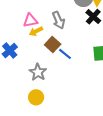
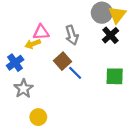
yellow arrow: (36, 31) -> (33, 44), moved
gray star: (38, 72) -> (23, 89), moved

